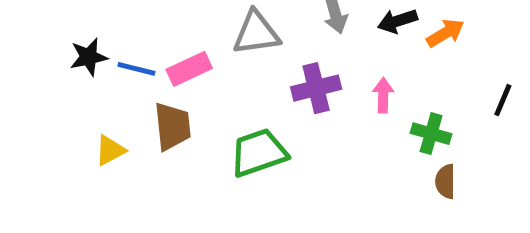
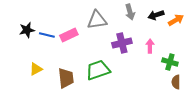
brown trapezoid: (172, 126) -> (66, 78), moved

